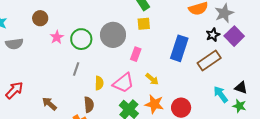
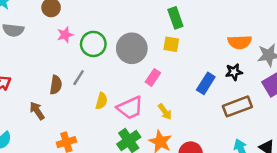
black star: (213, 35) -> (234, 72), moved
blue rectangle: (179, 48) -> (206, 83), size x0.7
brown semicircle: (89, 105) -> (56, 85), moved

